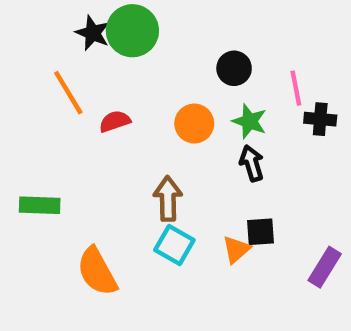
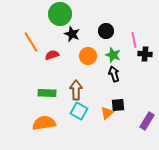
black star: (93, 33) -> (72, 34), moved
green rectangle: (40, 205) -> (47, 93), moved
orange semicircle: (97, 272) -> (44, 123), turned 110

